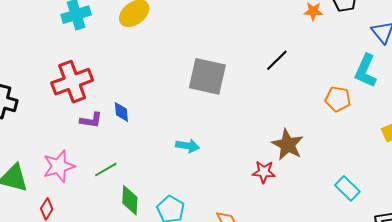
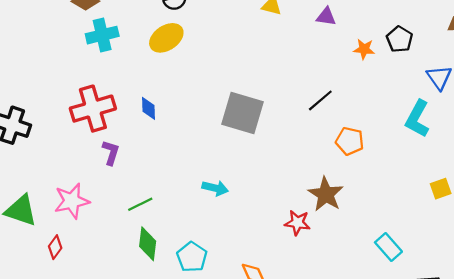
orange pentagon: (338, 99) -> (350, 141), moved
blue diamond: (121, 112) -> (148, 108), moved
purple L-shape: (91, 120) -> (111, 153), turned -85
green line: (106, 170) -> (140, 204), moved

